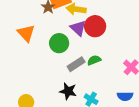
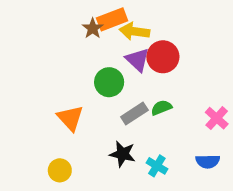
orange triangle: (26, 33) -> (70, 118), moved

